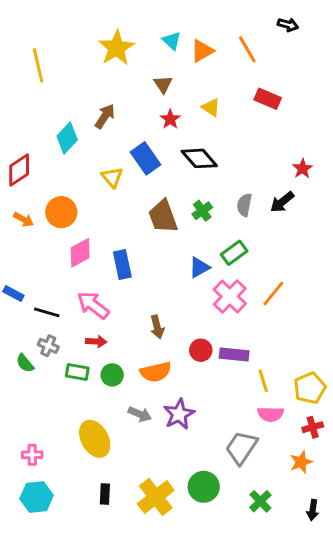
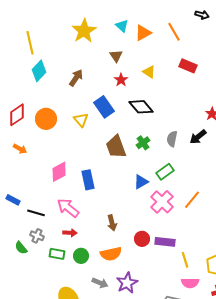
cyan diamond: (67, 138) -> (39, 71), moved
orange circle: (61, 212) -> (46, 119), moved

